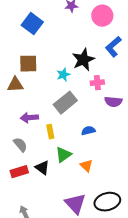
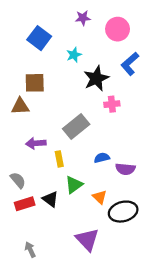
cyan star: (63, 75) -> (74, 55), moved
purple semicircle: (113, 102) -> (125, 169), moved
gray semicircle: (20, 145) -> (18, 180), moved
black ellipse: (107, 202) -> (123, 212), moved

